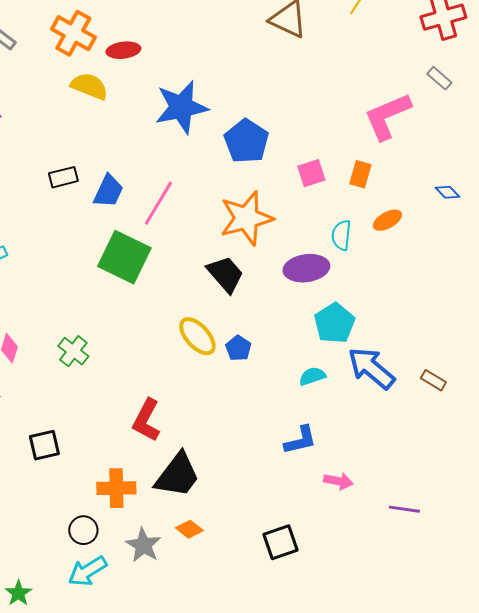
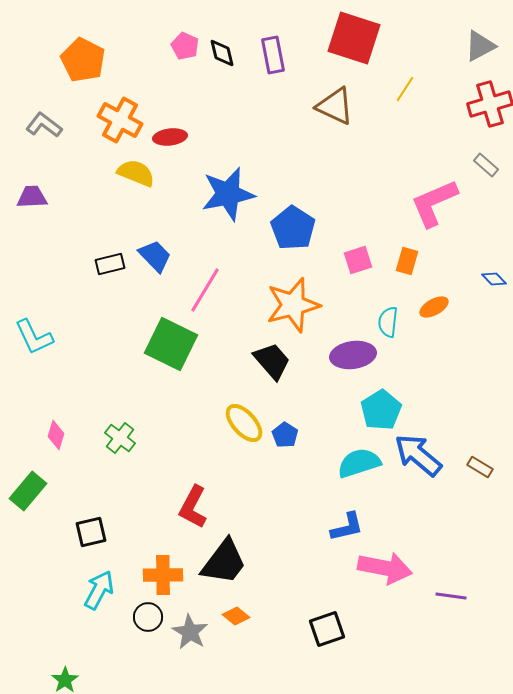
blue trapezoid: (108, 191) -> (155, 256), moved, turned -69
cyan semicircle: (312, 376) -> (359, 463), size x1.6
pink arrow: (338, 481) -> (385, 568), size x1.8
black circle: (83, 530) -> (148, 617), moved
cyan arrow: (87, 571) -> (99, 590), moved, turned 150

